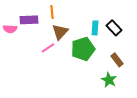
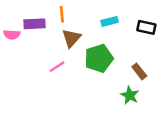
cyan rectangle: (95, 28) -> (109, 21), moved, turned 72
black rectangle: (114, 28) -> (146, 27), moved, turned -35
pink line: (48, 48) -> (57, 67), moved

